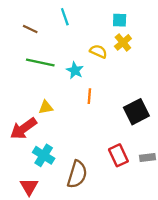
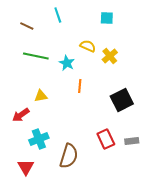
yellow cross: (123, 42) -> (110, 56), moved
red arrow: (23, 128) -> (21, 115), size x0.7
cyan cross: (44, 155) -> (39, 139), turned 36

